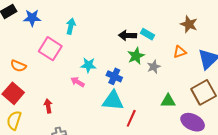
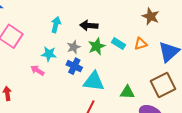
cyan arrow: (71, 26) -> (56, 25), moved
cyan rectangle: (147, 34) -> (119, 44), moved
gray star: (154, 67) -> (74, 47), moved
cyan triangle: (113, 101) -> (94, 81), moved

